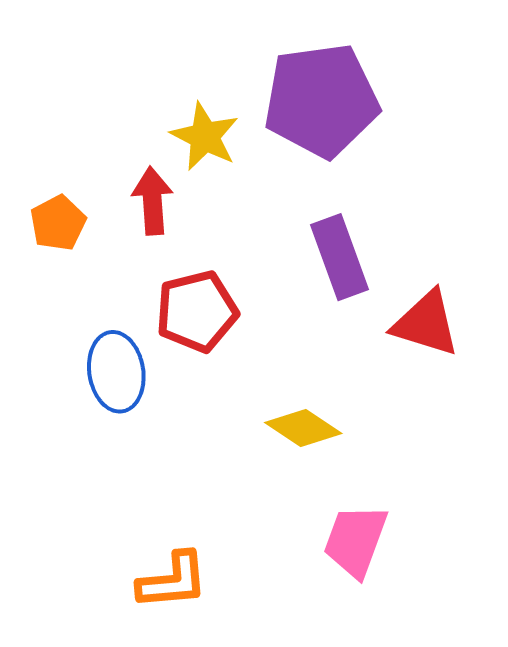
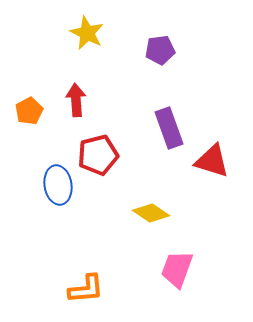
purple pentagon: (321, 100) -> (160, 50), size x0.5
yellow star: (205, 137) -> (87, 33), moved

